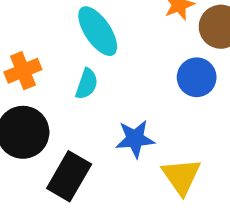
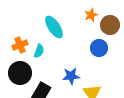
cyan semicircle: (87, 84) -> (39, 51), moved

